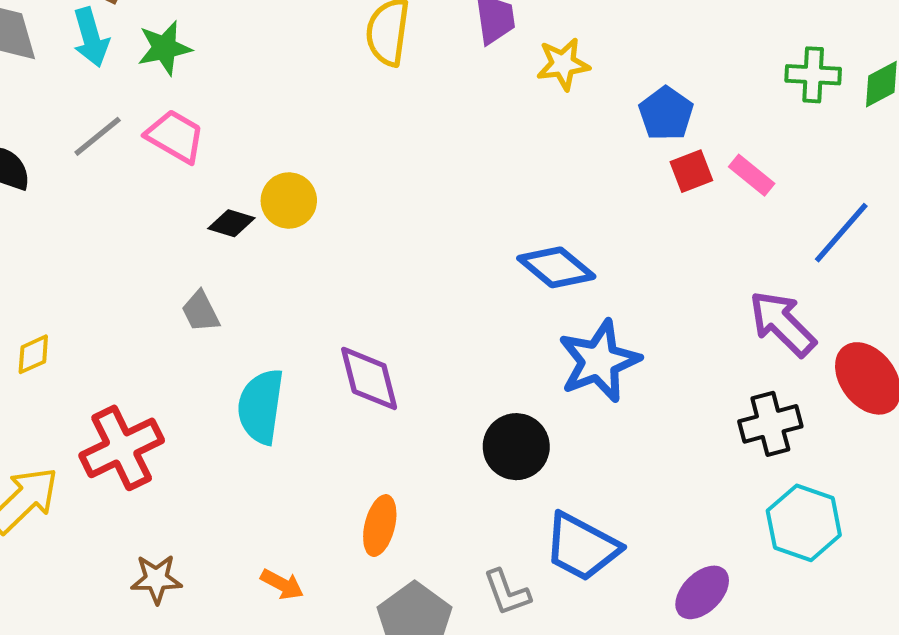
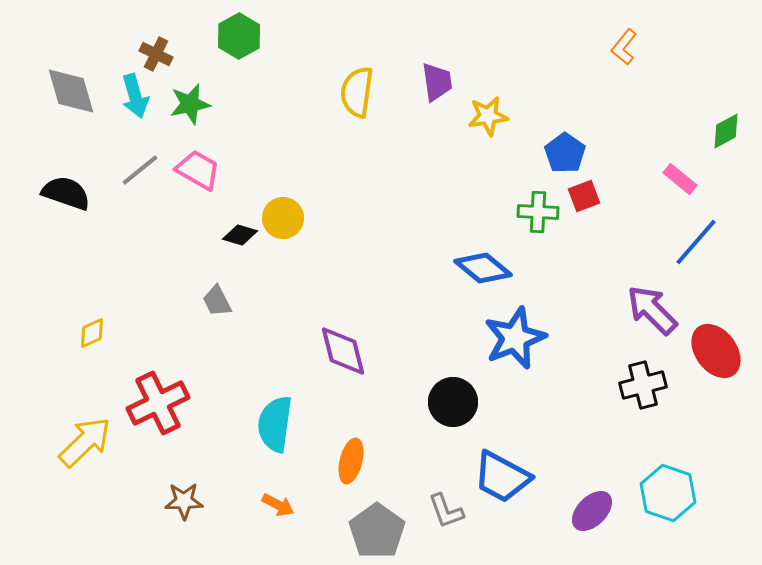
green cross: (813, 75) -> (538, 212), moved
pink rectangle: (752, 175) -> (680, 179), moved
cyan semicircle: (261, 406) -> (275, 424), moved
cyan hexagon: (804, 523) -> (668, 493), moved

